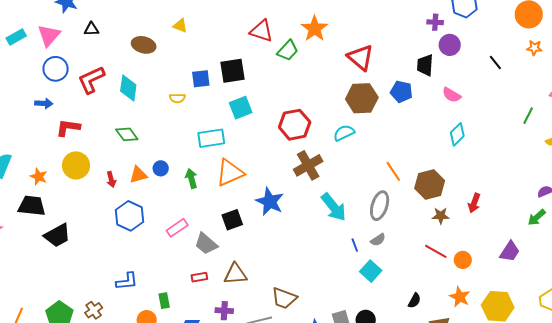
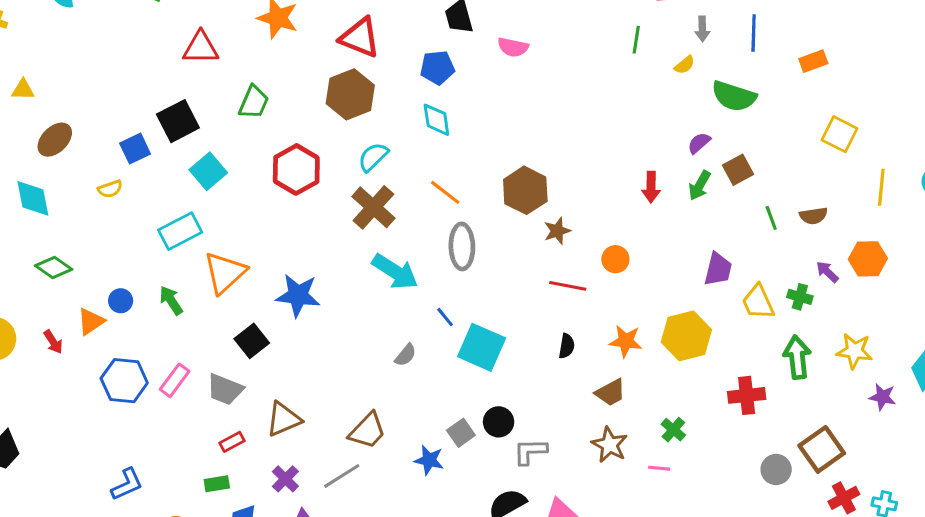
yellow triangle: (180, 26) -> (23, 90), moved
brown ellipse: (144, 45) -> (55, 140), moved, turned -40
green trapezoid: (288, 50) -> (254, 102), moved
brown hexagon: (362, 98) -> (350, 94), moved
cyan diamond: (457, 134) -> (436, 120), moved, turned -35
brown cross: (308, 165) -> (373, 207), moved
orange line: (393, 171) -> (445, 192), moved
red arrow: (474, 203) -> (651, 187), moved
blue hexagon: (129, 216) -> (124, 381), moved
gray semicircle: (378, 240) -> (406, 355), moved
purple trapezoid: (510, 251) -> (718, 269), moved
orange circle: (463, 260) -> (615, 259), moved
cyan square: (371, 271) -> (482, 347), size x1.4
brown trapezoid: (284, 298) -> (367, 431), turned -48
green rectangle: (164, 301) -> (217, 484), moved, turned -70
black semicircle: (414, 301) -> (567, 346), moved
purple cross: (224, 311) -> (285, 479), turned -30

